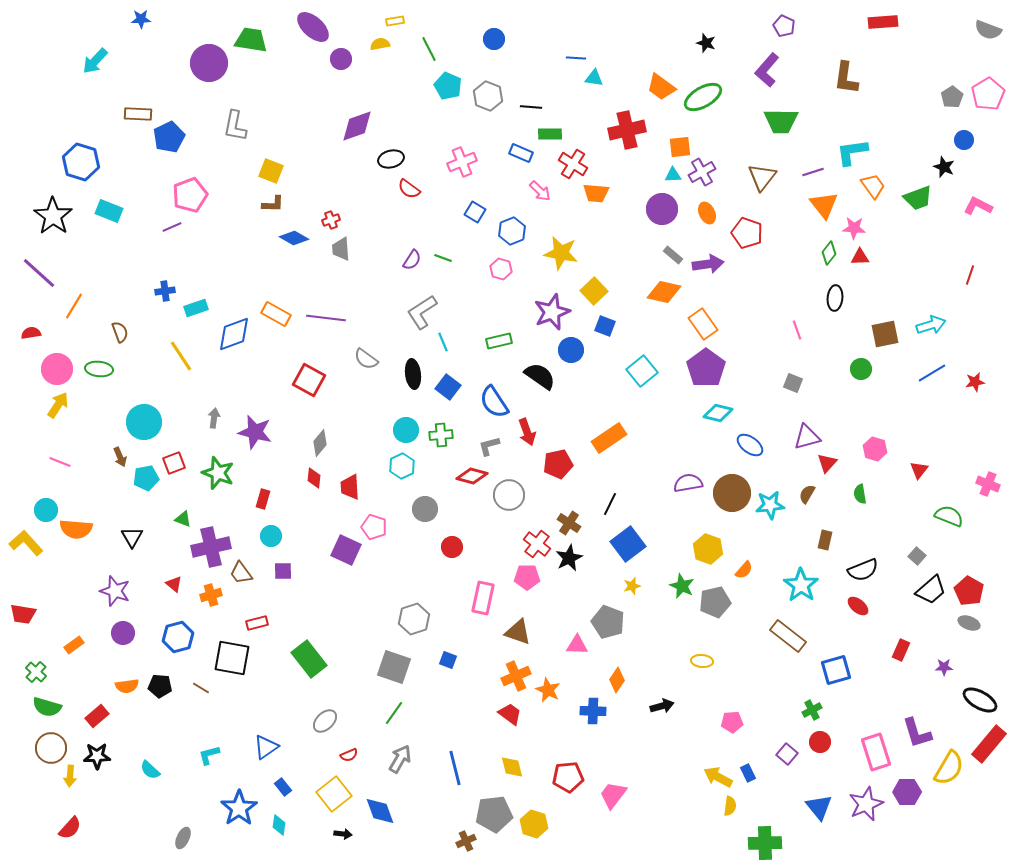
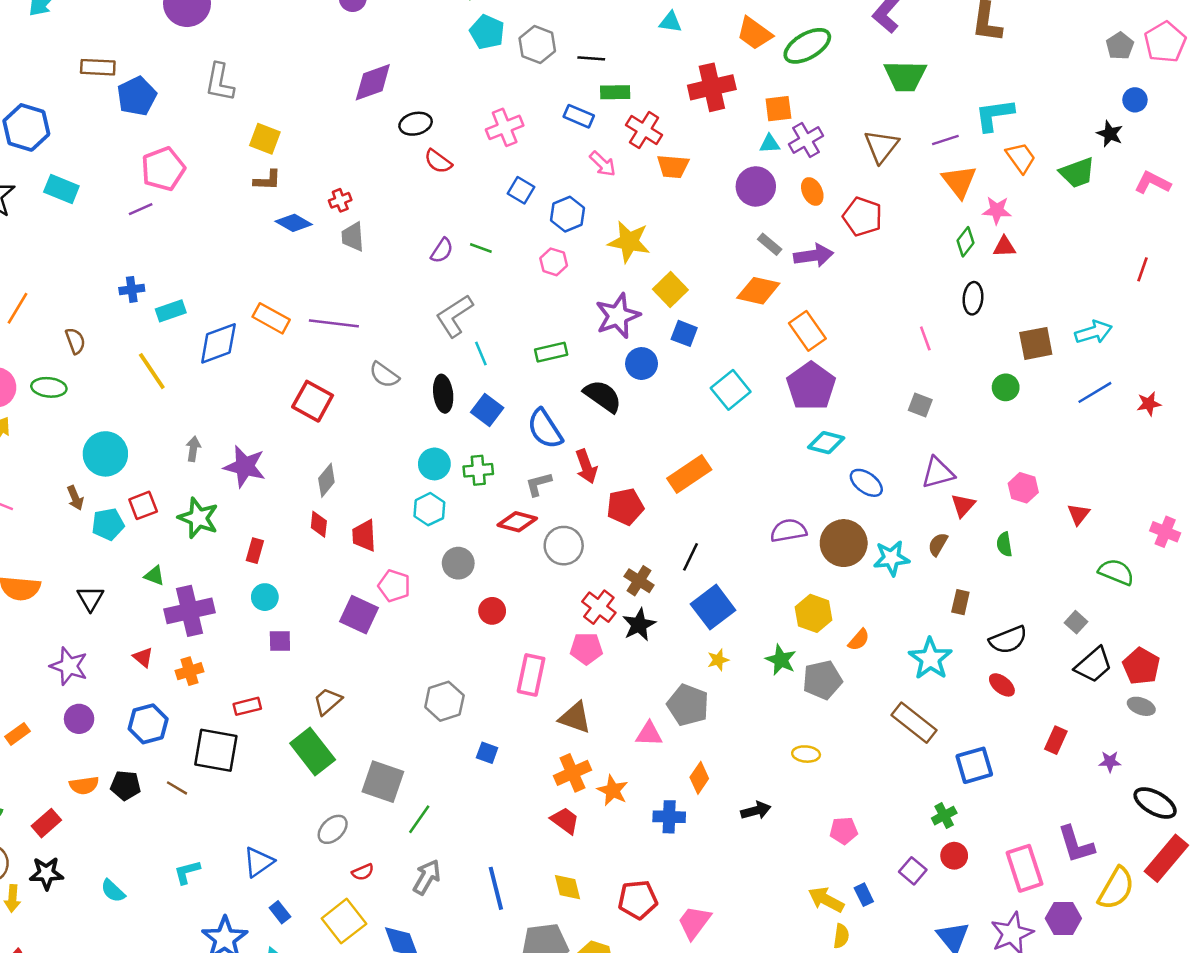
brown trapezoid: (241, 573) -> (328, 701), moved, turned 85
gray square: (394, 667) -> (383, 782), moved

